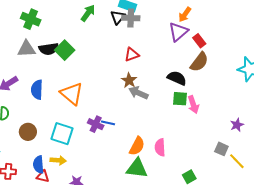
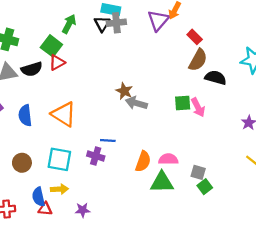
purple triangle: (178, 32) -> (158, 20), moved
green square: (65, 50) -> (51, 46), moved
red triangle: (132, 55) -> (57, 62), moved
black semicircle: (177, 78) -> (216, 78), moved
purple cross: (96, 124) -> (96, 156), moved
pink semicircle: (160, 147) -> (168, 159), turned 102
gray square: (221, 149) -> (198, 172), moved
green triangle: (137, 168) -> (162, 182), moved

